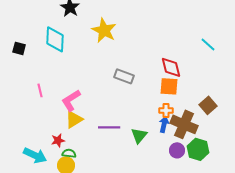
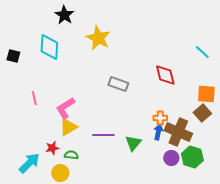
orange square: (169, 86) -> (206, 94), moved
green semicircle: (69, 153) -> (71, 155), moved
cyan arrow: (35, 155) -> (29, 163), turned -70

